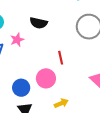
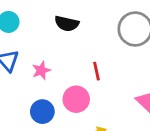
pink star: (17, 40) -> (41, 70), moved

